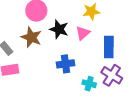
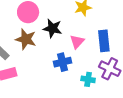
pink triangle: (83, 33) -> (77, 42), moved

